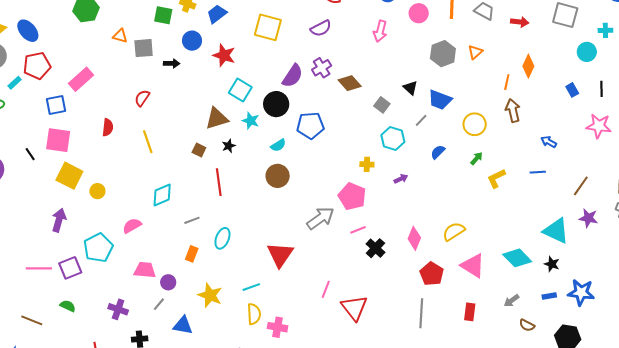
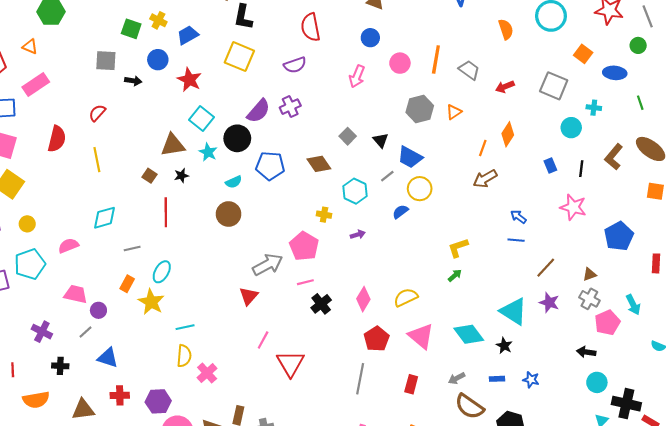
red arrow: (520, 22) -> (505, 87), turned 144
orange triangle: (120, 36) -> (30, 47), moved
brown diamond: (350, 83) -> (319, 164), moved
gray square: (382, 105) -> (348, 136), moved
brown arrow: (513, 110) -> (485, 179), turned -115
yellow circle: (475, 124) -> (420, 189), moved
red semicircle: (108, 127) -> (57, 139), size x1.4
green arrow: (477, 158) -> (455, 275), moved
blue line: (538, 172) -> (516, 240), moved
yellow circle: (97, 191) -> (27, 224), moved
red triangle: (280, 255) -> (249, 296), moved, size x0.7
blue star: (581, 292) -> (531, 380), size x0.6
yellow star: (210, 295) -> (151, 302), moved
brown semicircle: (527, 325) -> (469, 406), size x1.8
pink cross: (278, 327) -> (207, 373), turned 30

